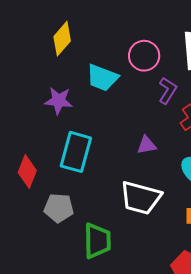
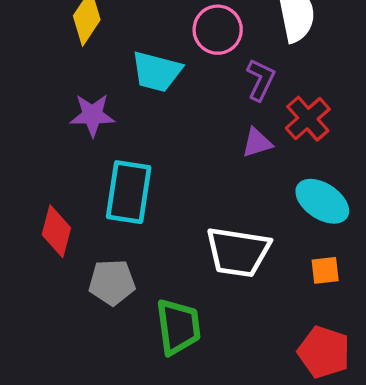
purple triangle: (147, 145) -> (257, 143), moved

